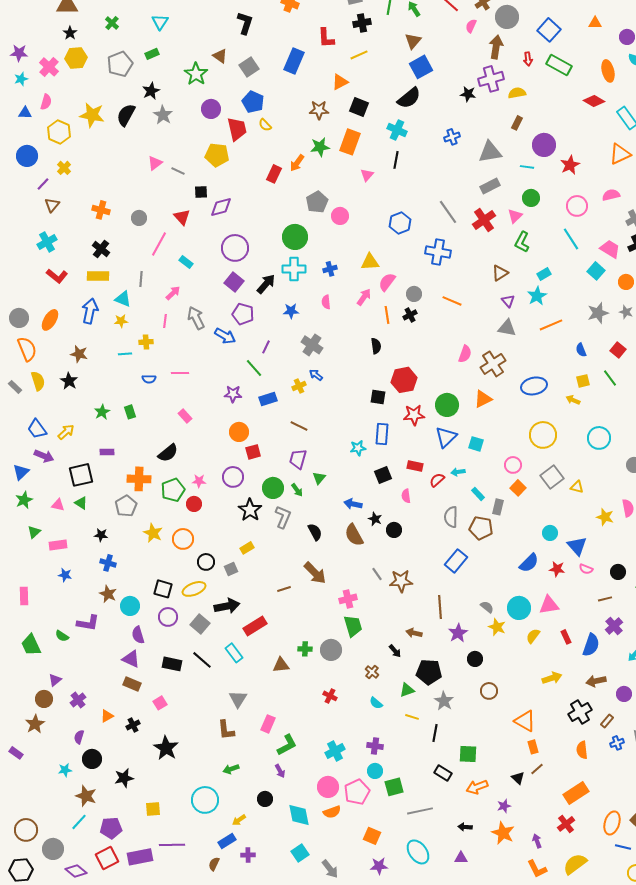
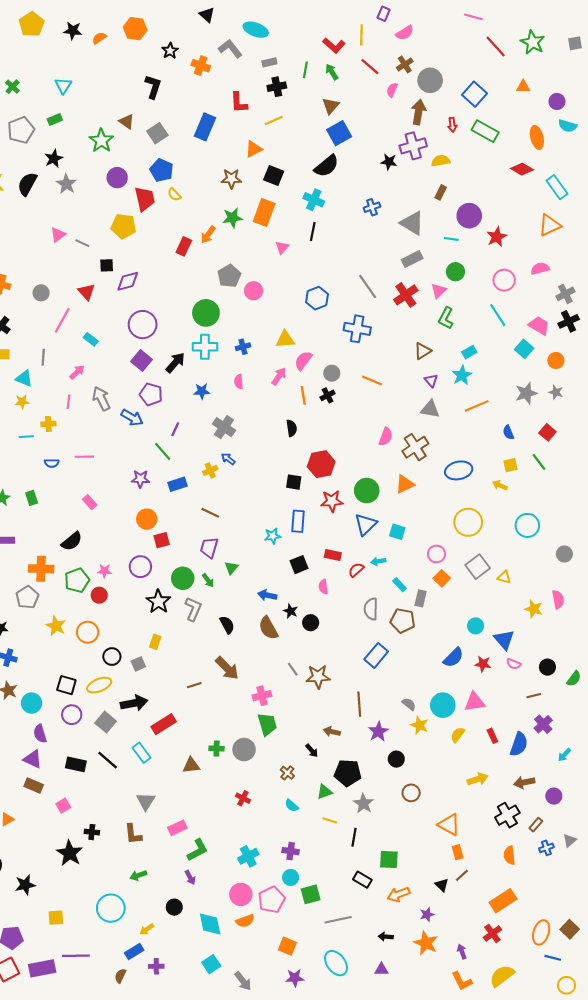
gray triangle: (490, 152) -> (412, 223), turned 40
yellow rectangle: (247, 548) -> (155, 642), turned -40
pink rectangle: (268, 724) -> (177, 828), turned 42
black cross: (133, 725) -> (92, 832), moved, turned 32

